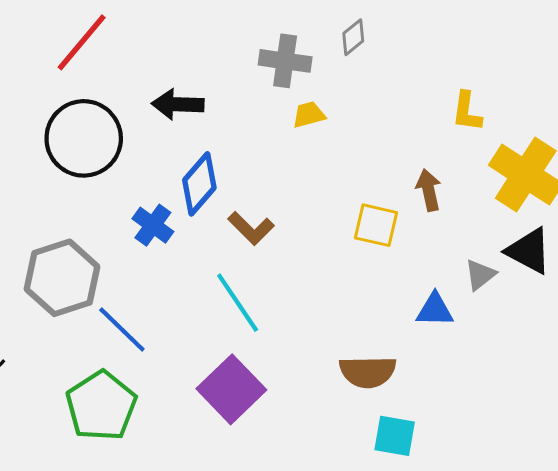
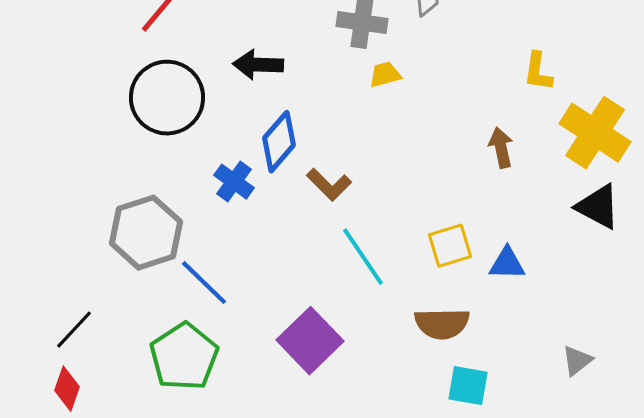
yellow square: (376, 225) -> (450, 246), moved, turned -30
gray triangle: (480, 275) -> (577, 361), moved
cyan line: (238, 303) -> (363, 257), moved

